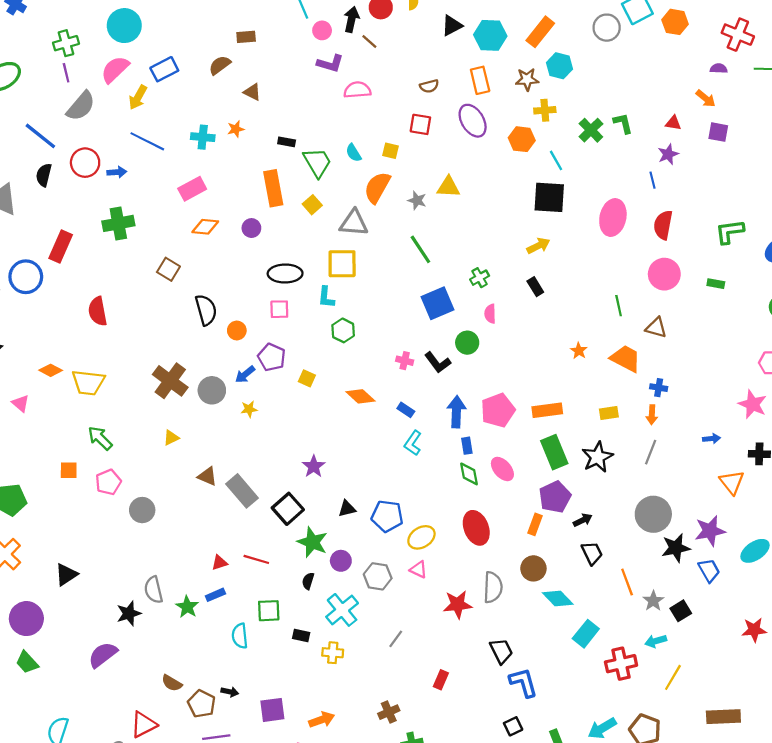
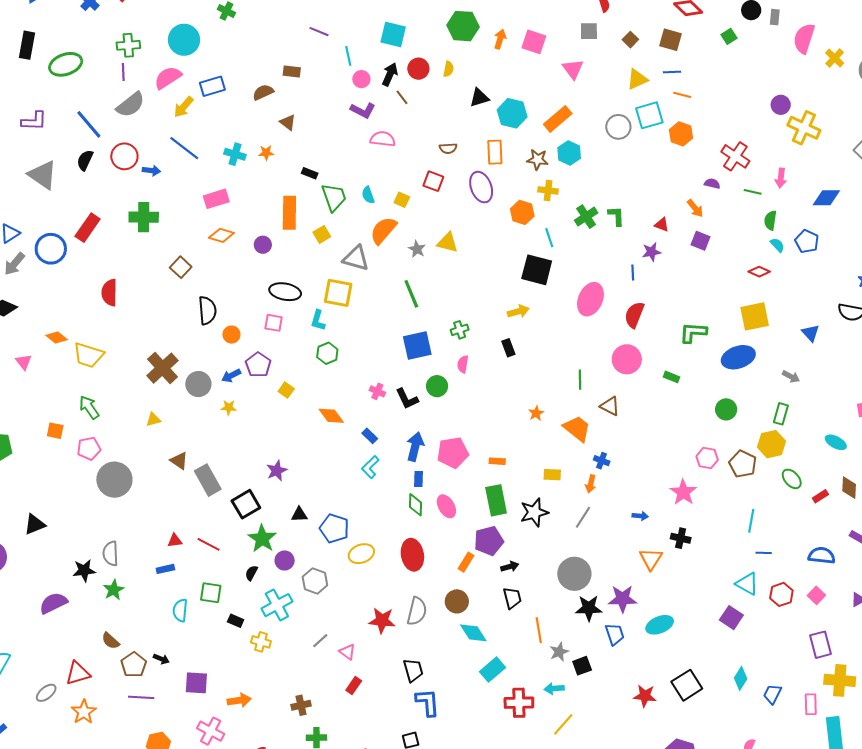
orange rectangle: (547, 410) -> (497, 461), size x0.6
gray circle: (142, 510) -> (114, 480), size x1.5
pink triangle: (419, 569) -> (347, 652), moved
green star: (187, 607) -> (114, 590), moved

